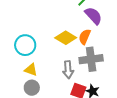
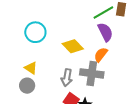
orange semicircle: (85, 37) -> (101, 55), moved
cyan circle: (25, 45) -> (35, 32), moved

